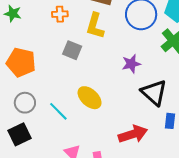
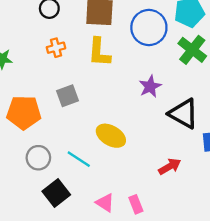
gray square: (72, 50) -> (67, 96), moved, turned -30
black square: (20, 134) -> (56, 193), moved
red arrow: (133, 134) -> (170, 166), size x0.7

